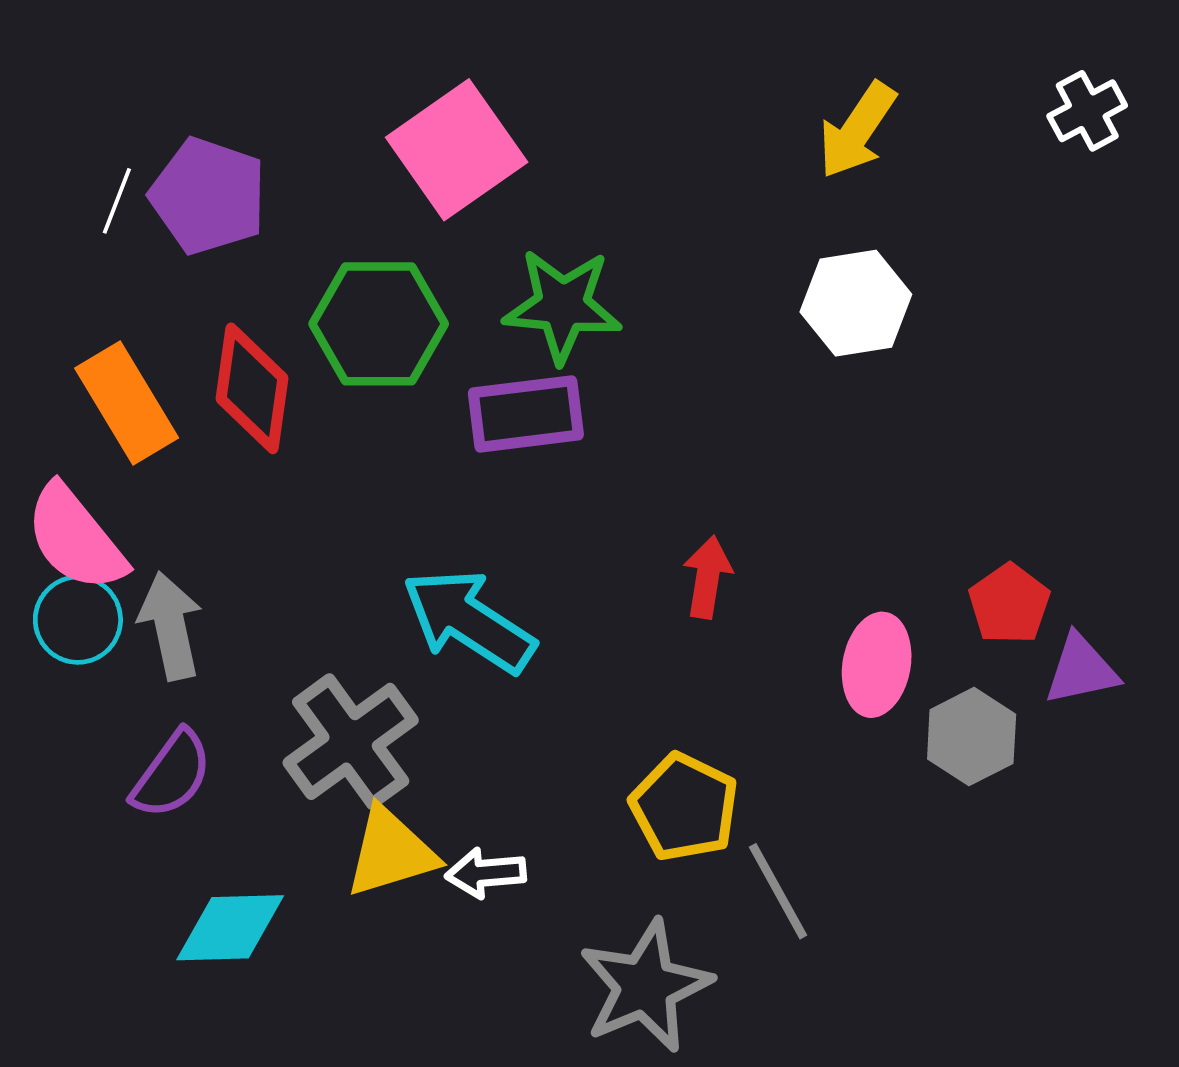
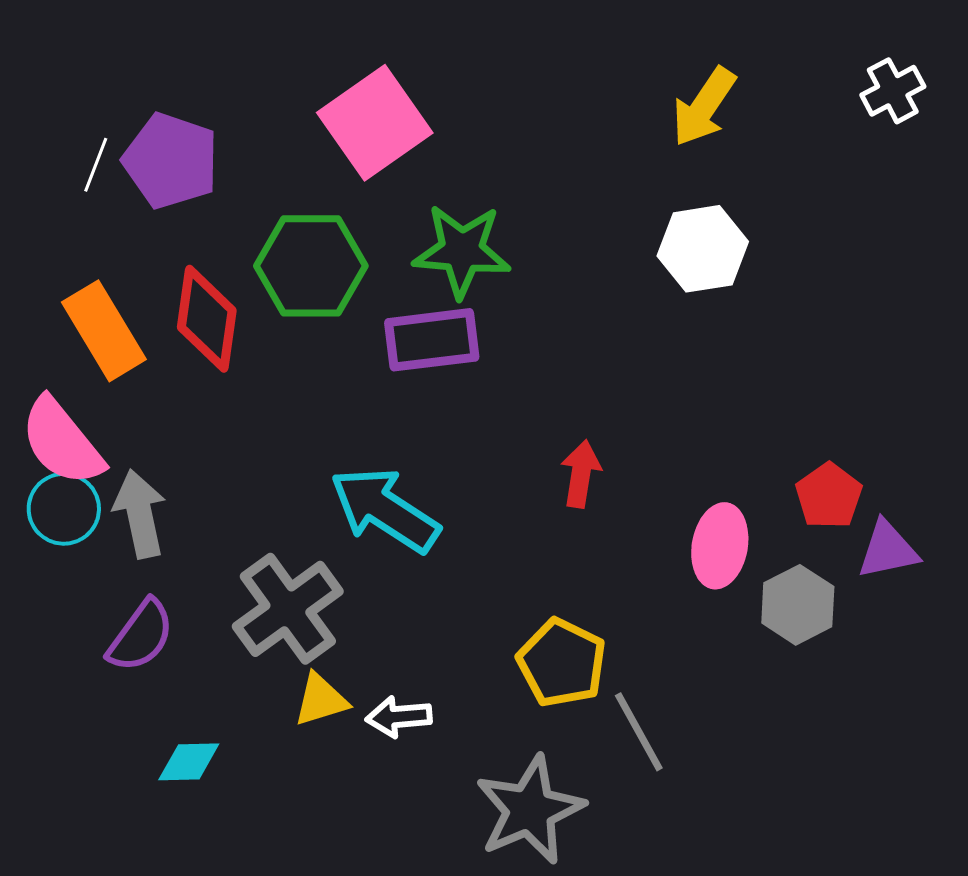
yellow triangle: (391, 852) -> (321, 700), size x0.7
cyan diamond: (230, 928) -> (189, 762), size x0.7

